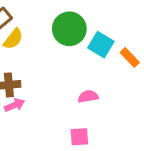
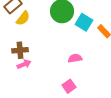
pink square: (79, 137) -> (69, 86), turned -32

